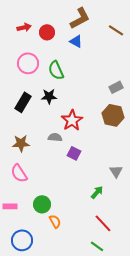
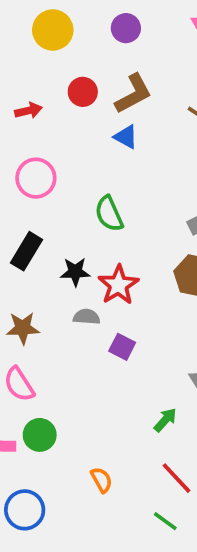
red circle: (47, 32) -> (83, 92), moved
green semicircle: (56, 70) -> (109, 214), moved
black star: (49, 96) -> (75, 272), moved
green circle: (42, 204) -> (40, 435), moved
orange semicircle: (55, 221) -> (102, 480), moved

